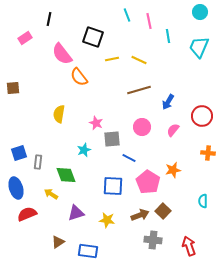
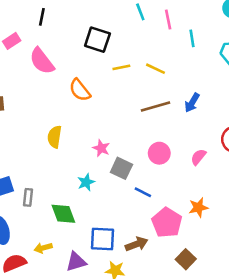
pink semicircle: (62, 54) -> (42, 61), moved
blue arrow: (168, 102) -> (192, 103), moved
gray square: (112, 139) -> (121, 168), turned 30
blue square: (113, 186) -> (102, 239), moved
yellow arrow: (51, 194) -> (43, 248), moved, turned -48
brown arrow: (140, 215) -> (137, 244), moved

